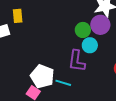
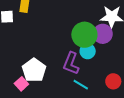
green circle: (83, 30) -> (84, 35), size x1.6
cyan line: (63, 83) -> (81, 85), moved

